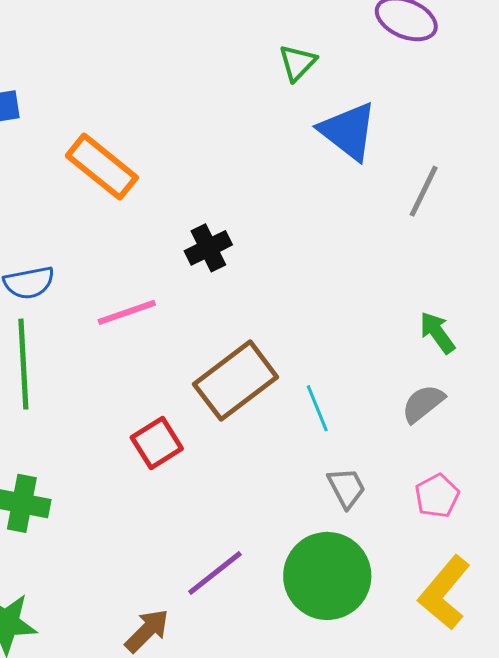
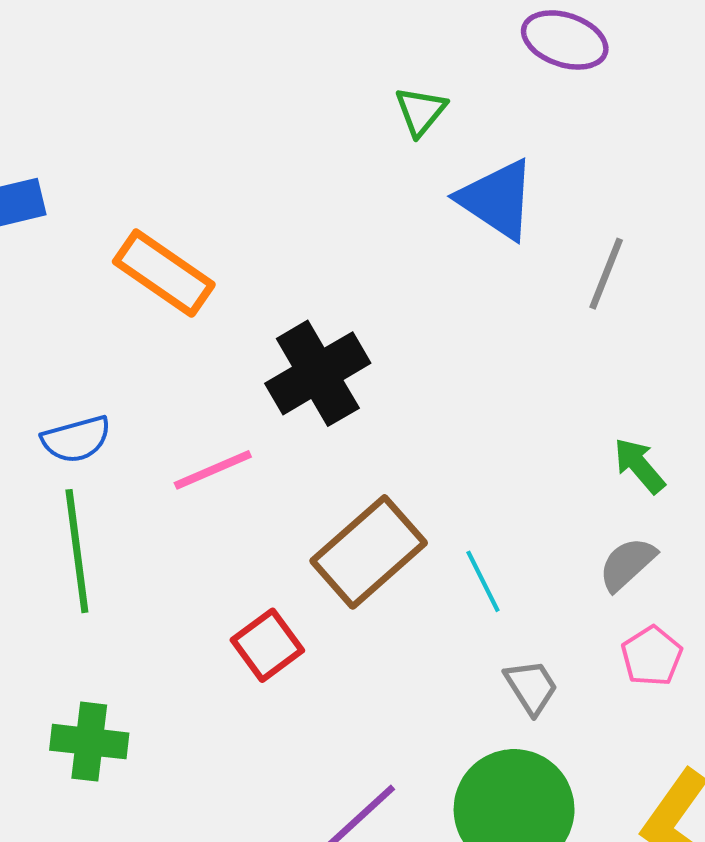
black cross: (208, 248) -> (318, 373), size x1.6
pink pentagon: (437, 496) -> (652, 656), moved

